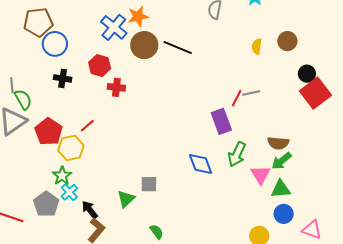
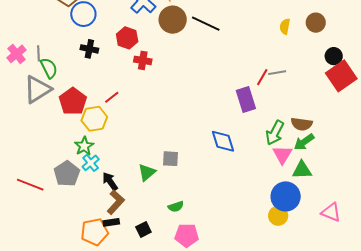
green arrow: (237, 154) -> (275, 133), moved
blue circle: (284, 214) -> (286, 196), moved, size x1.5
green semicircle: (157, 232) -> (176, 207), turned 105

